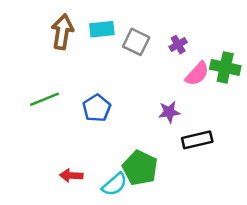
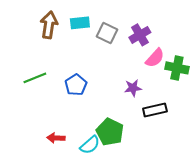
purple cross: (178, 45) -> (140, 35), size x1.5
green cross: (225, 67) -> (177, 68), moved

